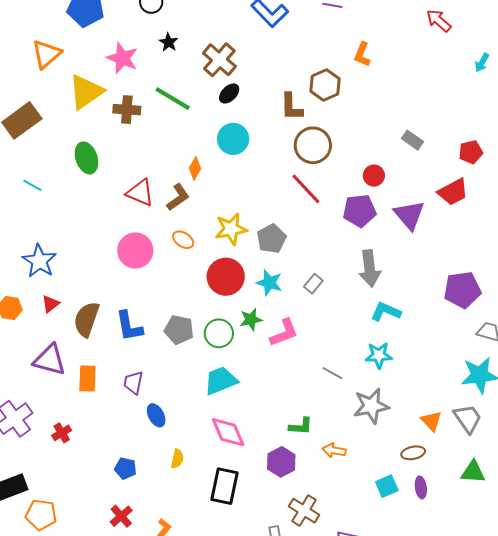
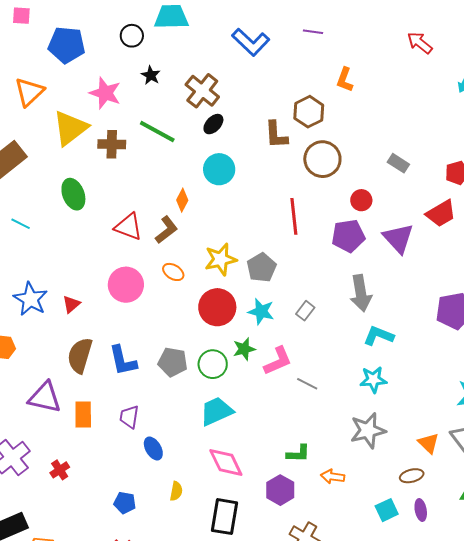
brown circle: (313, 145) -> (322, 159), moved
red line: (306, 189) -> (294, 216), turned 39
red triangle: (50, 304) -> (71, 304), moved
gray line: (332, 373) -> (307, 384), moved

